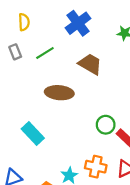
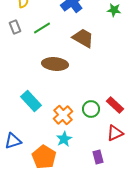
green circle: (106, 125) -> (91, 109), moved
orange cross: (96, 167) -> (63, 115), moved, turned 36

